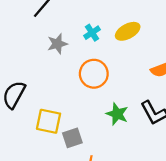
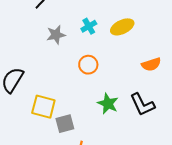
orange circle: (94, 74) -> (88, 65), size x0.7

